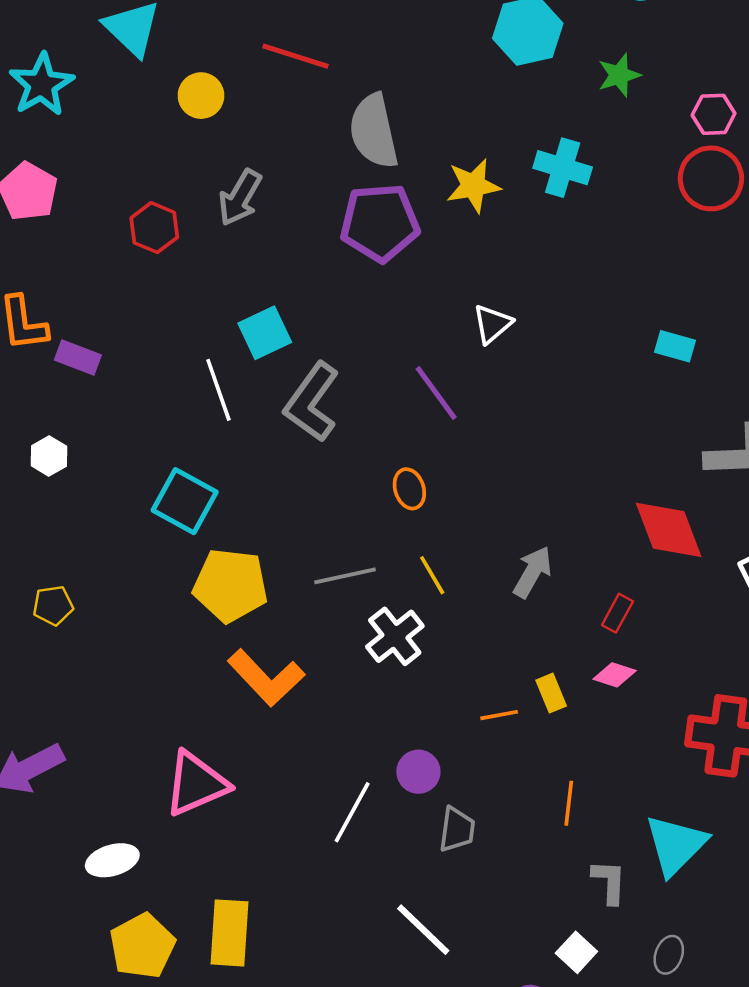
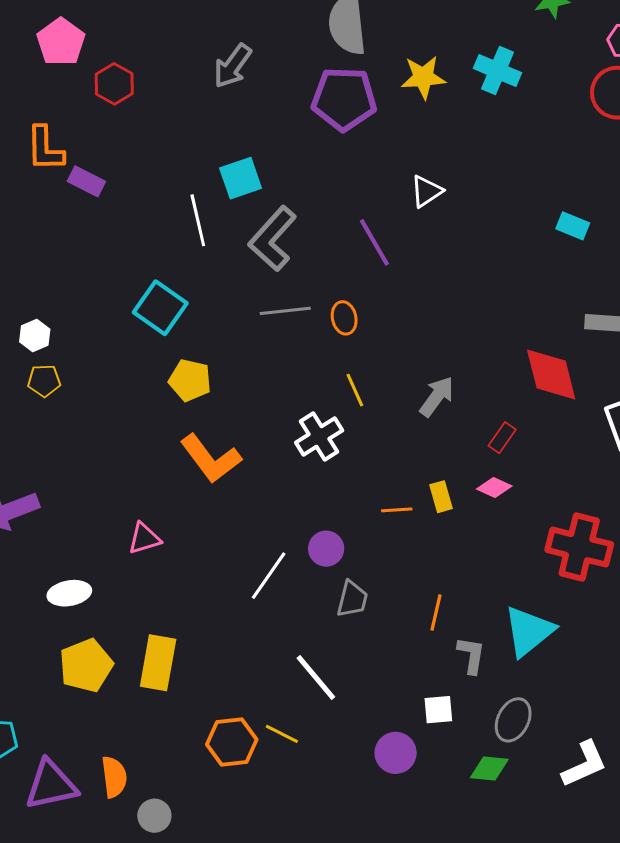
red hexagon: (154, 228) -> (114, 84), moved
white hexagon: (49, 456) -> (35, 336), moved
gray line: (345, 576) -> (285, 311), moved
yellow pentagon: (230, 585) -> (190, 380), size x0.7
pink triangle: (196, 784) -> (144, 538), size x0.6
orange line: (569, 803) -> (436, 613), moved
white square: (576, 952) -> (438, 710), turned 36
gray ellipse: (669, 955) -> (513, 720), size x1.4

